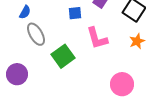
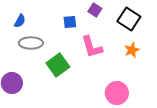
gray ellipse: (36, 34) -> (31, 43), turned -60

